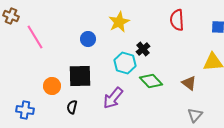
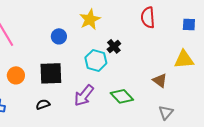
green diamond: (151, 81) -> (122, 96), moved
orange circle: (52, 86) -> (16, 75), moved
black semicircle: (72, 107) -> (43, 104), turned 56

